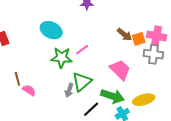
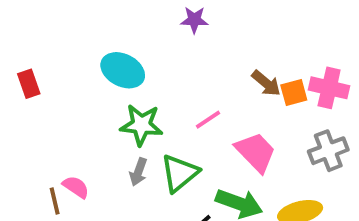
pink line: (82, 50) -> (208, 120), moved
gray cross: (153, 54) -> (328, 151), moved, turned -30
brown line: (17, 79) -> (55, 201), moved
gray arrow: (69, 90) -> (138, 172), moved

